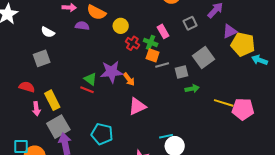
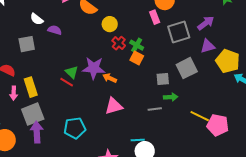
gray square: (190, 23) -> (179, 32), size x1.6
purple semicircle: (82, 26) -> (55, 30), moved
pink rectangle: (163, 31) -> (155, 17), moved
purple triangle: (230, 31) -> (208, 46), moved
gray line: (162, 65) -> (155, 109), moved
orange arrow: (129, 79) -> (110, 78), turned 144
cyan pentagon: (102, 134) -> (75, 128), turned -30

